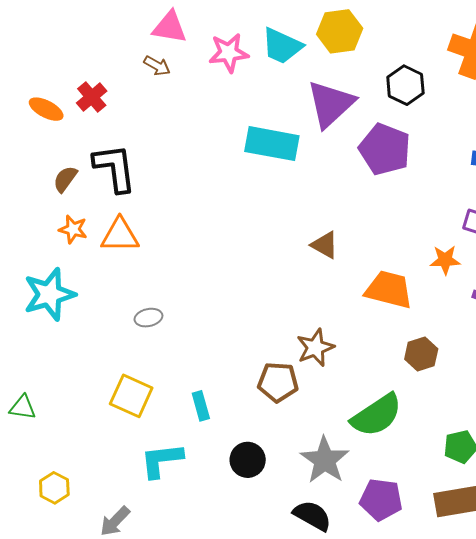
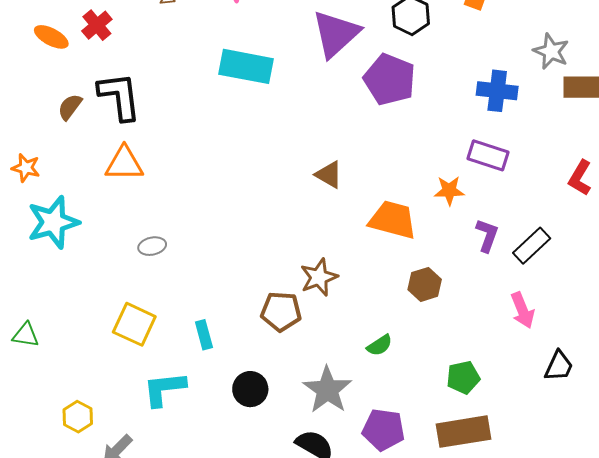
cyan rectangle: (272, 144) -> (246, 66), moved
orange star: (73, 229) -> (26, 168), moved
green semicircle: (377, 415) -> (380, 345), size x0.5
yellow hexagon: (54, 488) -> (78, 417), moved

